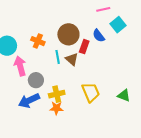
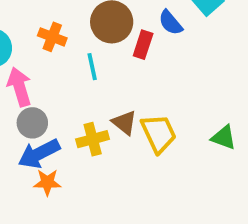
brown triangle: (72, 59) -> (124, 123), moved
gray circle: (36, 80) -> (32, 123), moved
orange star: (56, 108) -> (47, 182), moved

